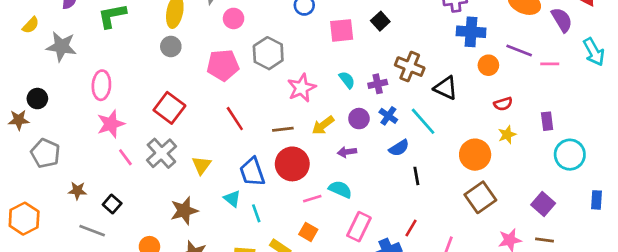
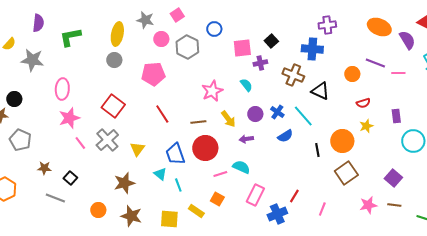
blue cross: (471, 32) -> (312, 49), moved
gray hexagon: (268, 53) -> (187, 47), moved
purple cross: (378, 84) -> (260, 63), moved
yellow arrow: (323, 125) -> (228, 119), turned -90
black line: (416, 176) -> (317, 150), moved

